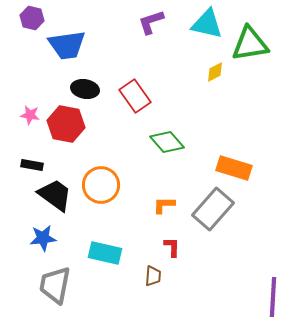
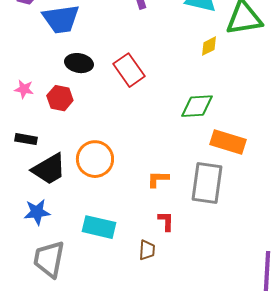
red hexagon: (66, 124) -> (60, 98), size x0.7
green diamond: (167, 142) -> (197, 106), moved, turned -52
black trapezoid: (55, 195) -> (49, 169), turned 114
gray rectangle: (213, 209) -> (207, 183), turned -33

